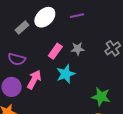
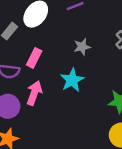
pink rectangle: (55, 51) -> (34, 58), moved

